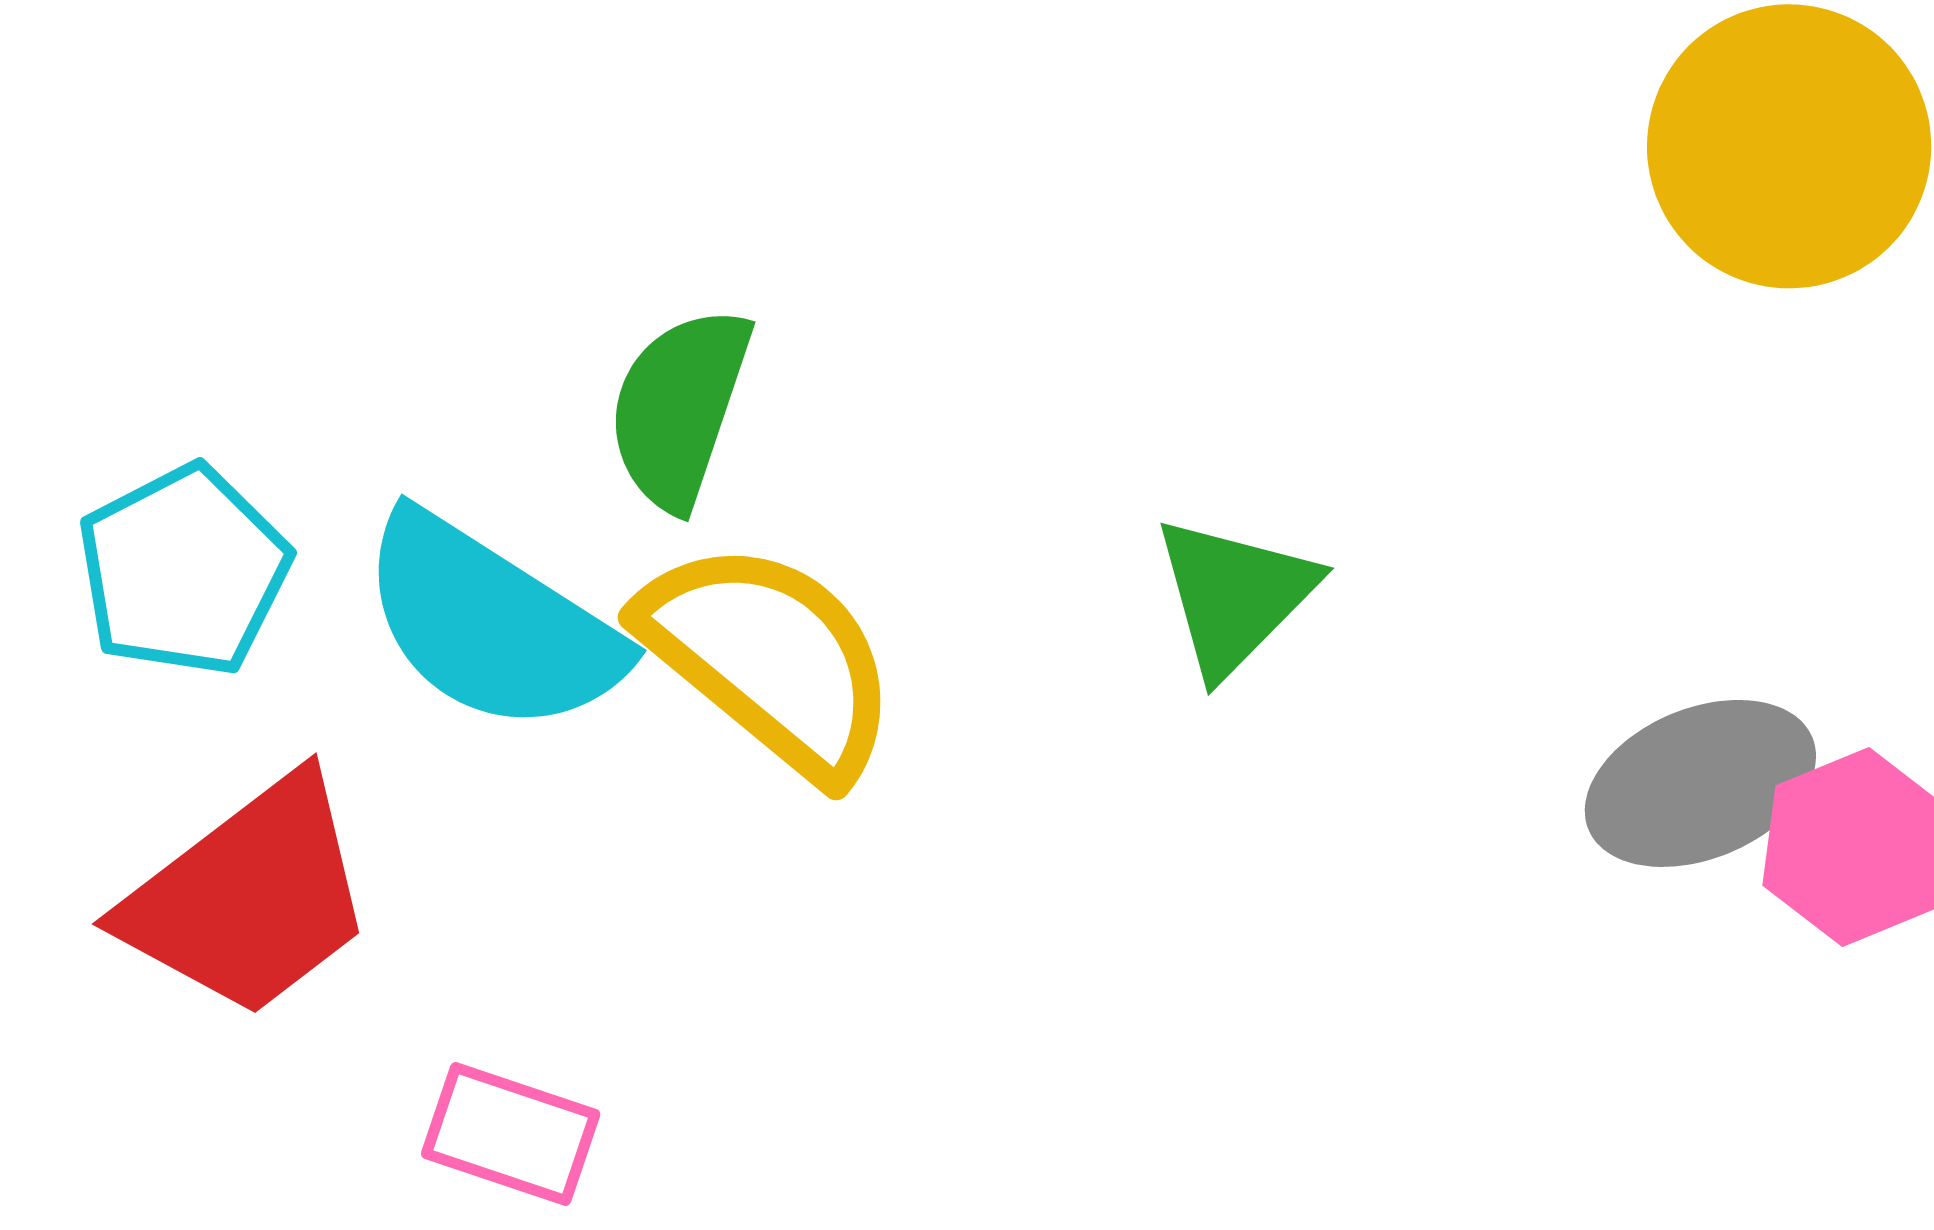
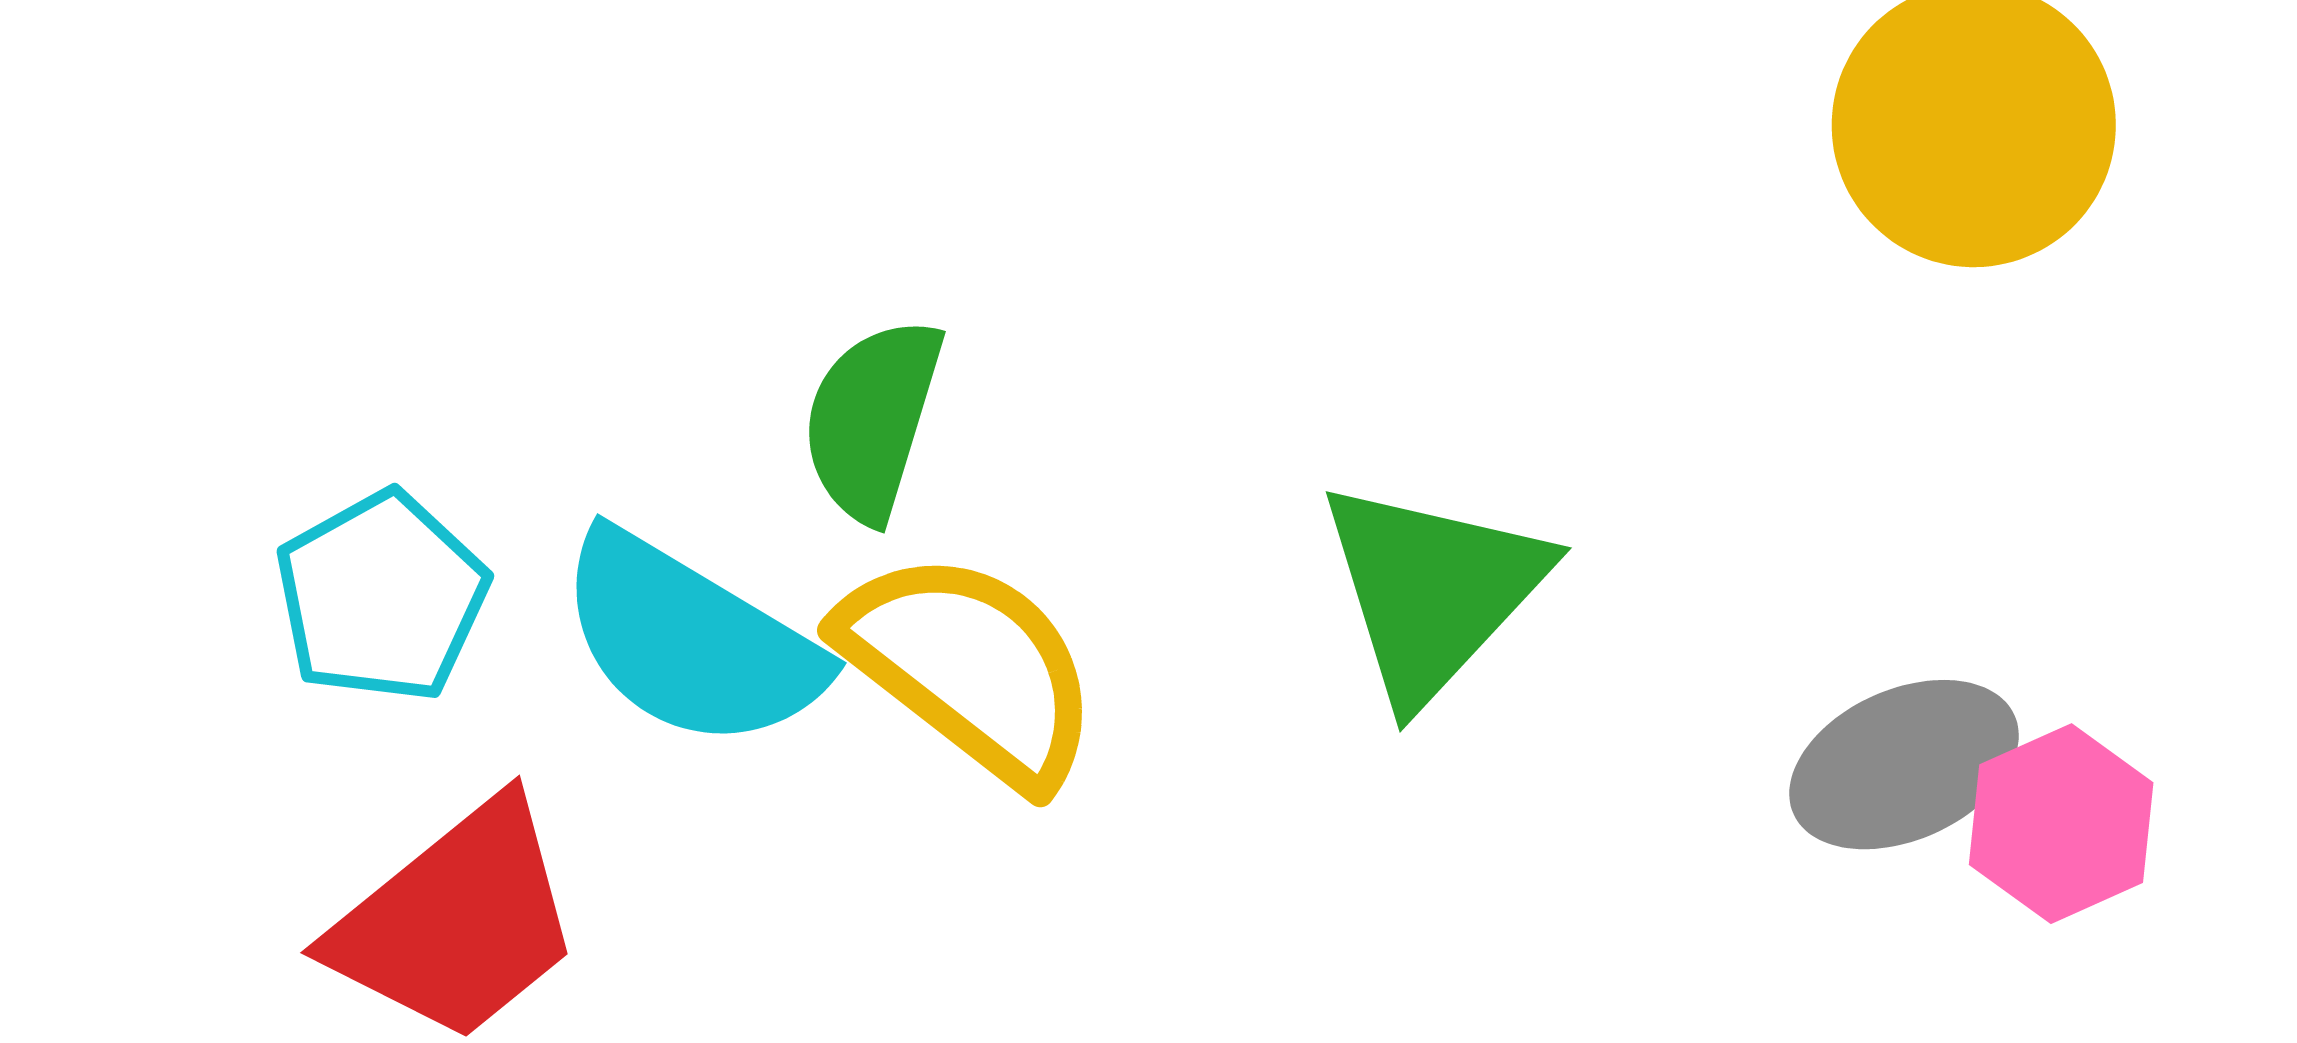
green triangle: (1234, 596) -> (1433, 591), size x1.4

